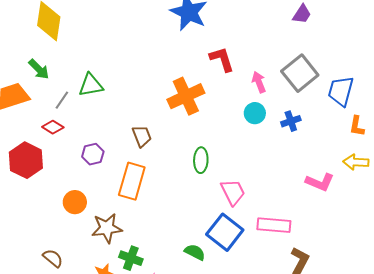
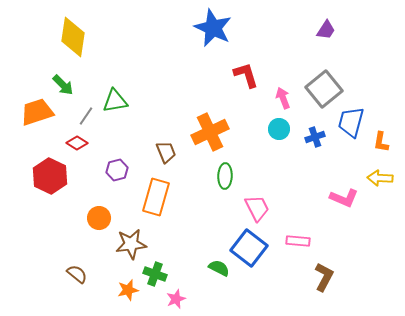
blue trapezoid: (341, 91) -> (351, 122), moved
orange cross: (186, 96) -> (210, 132), moved
pink rectangle: (274, 225) -> (298, 241), size x0.7

